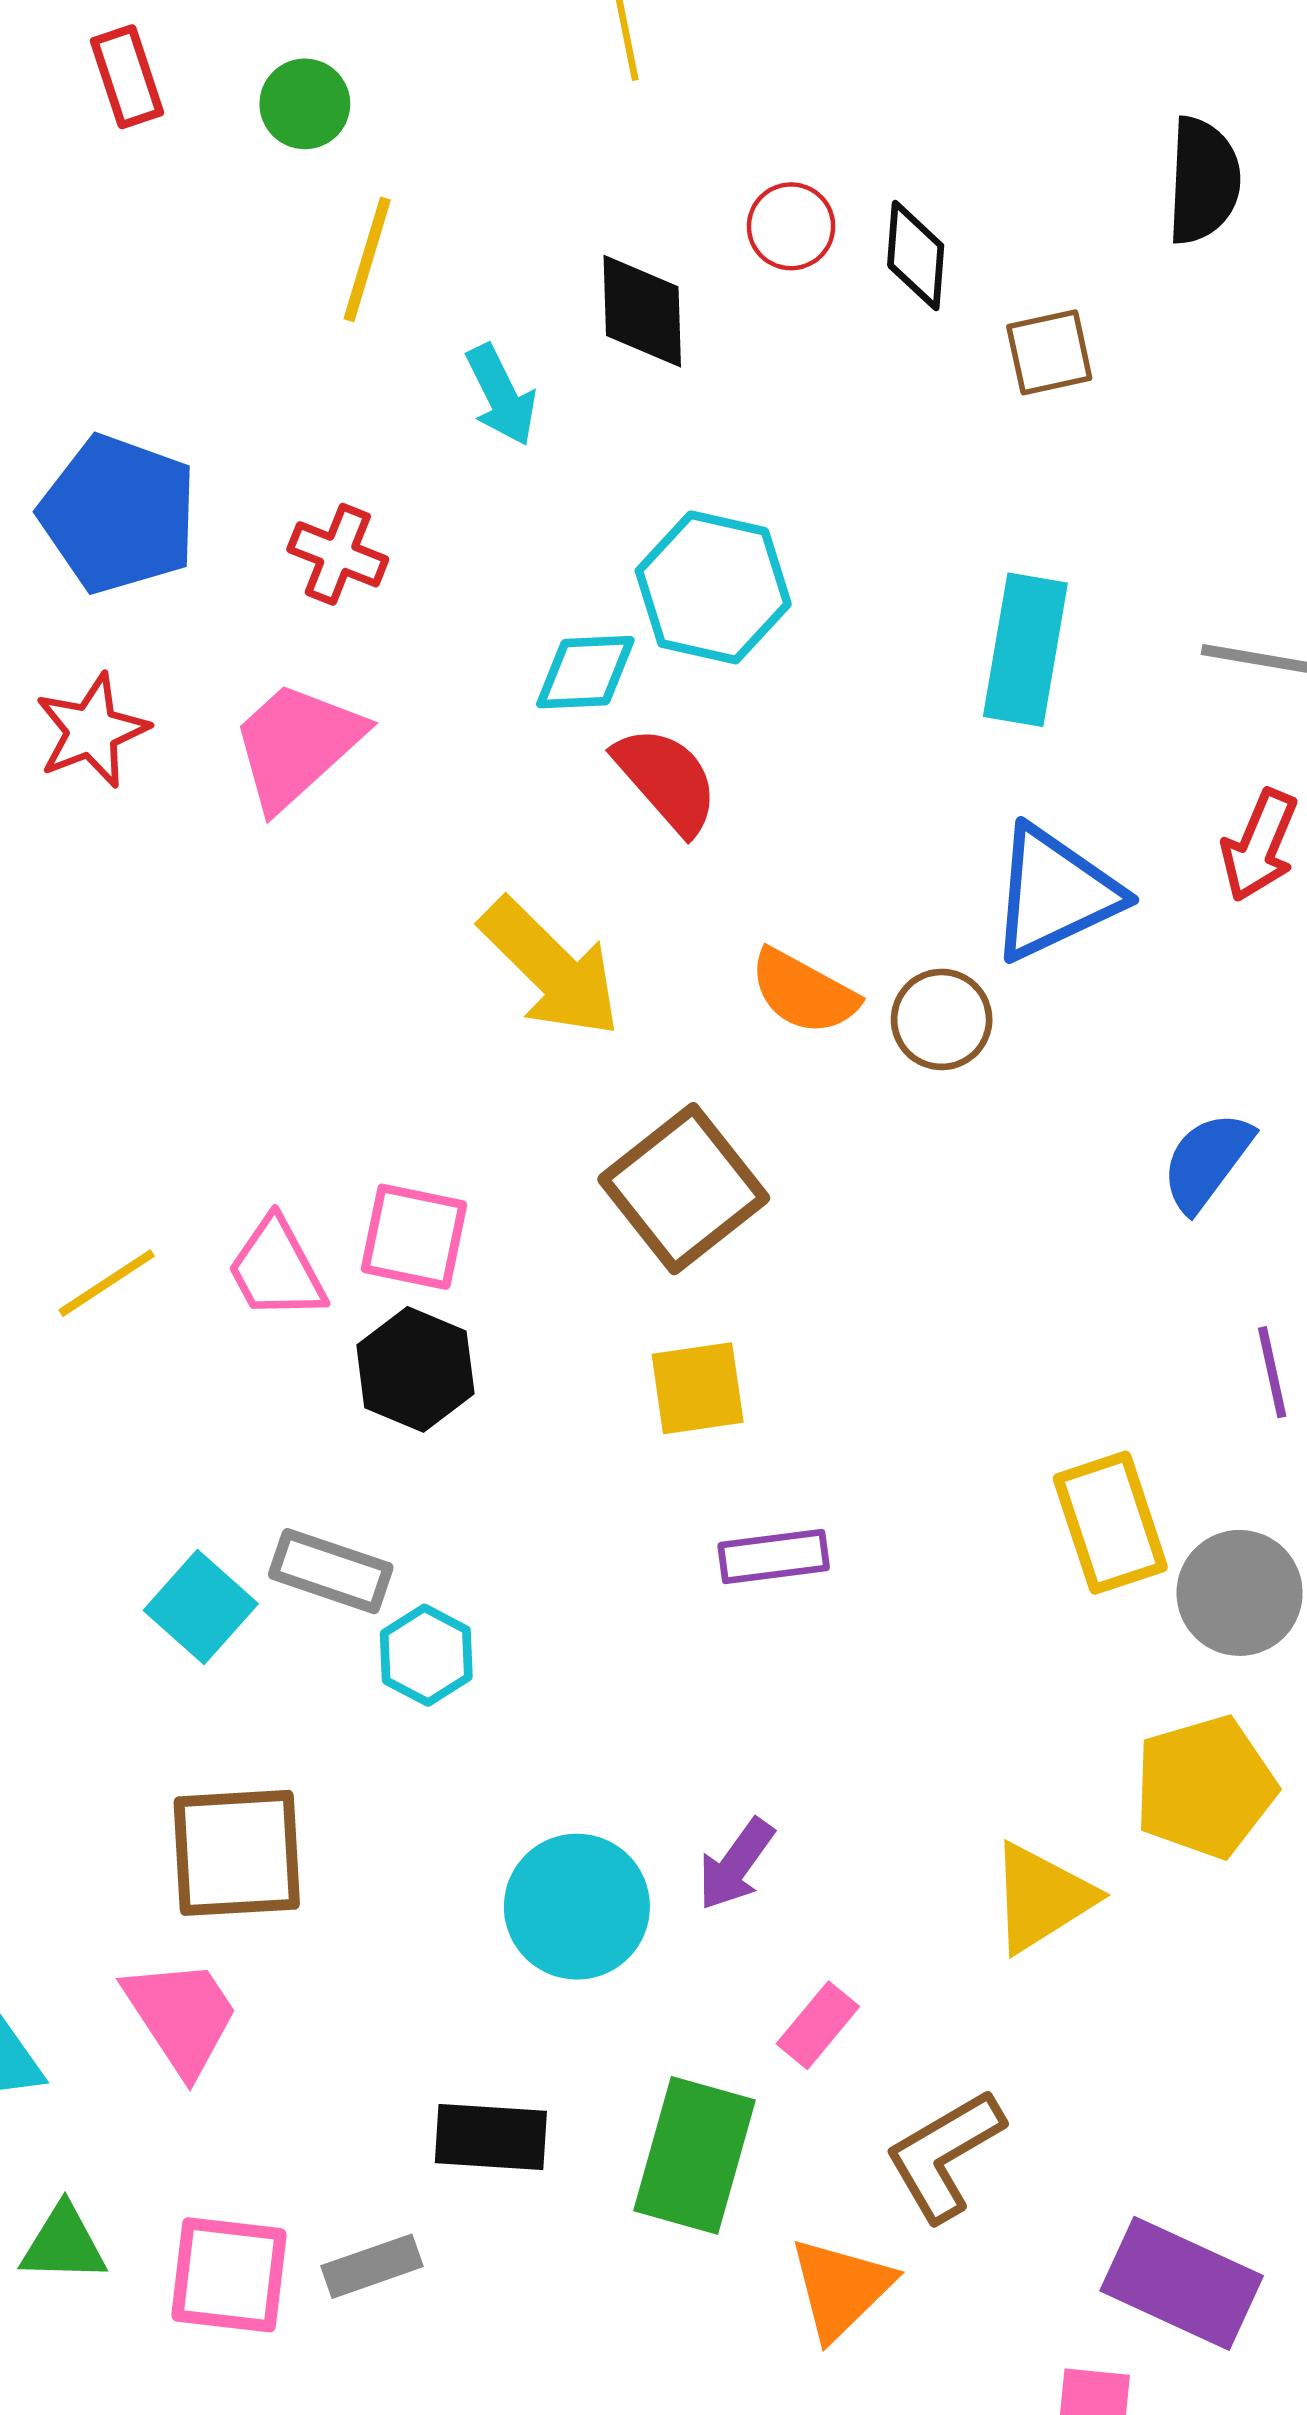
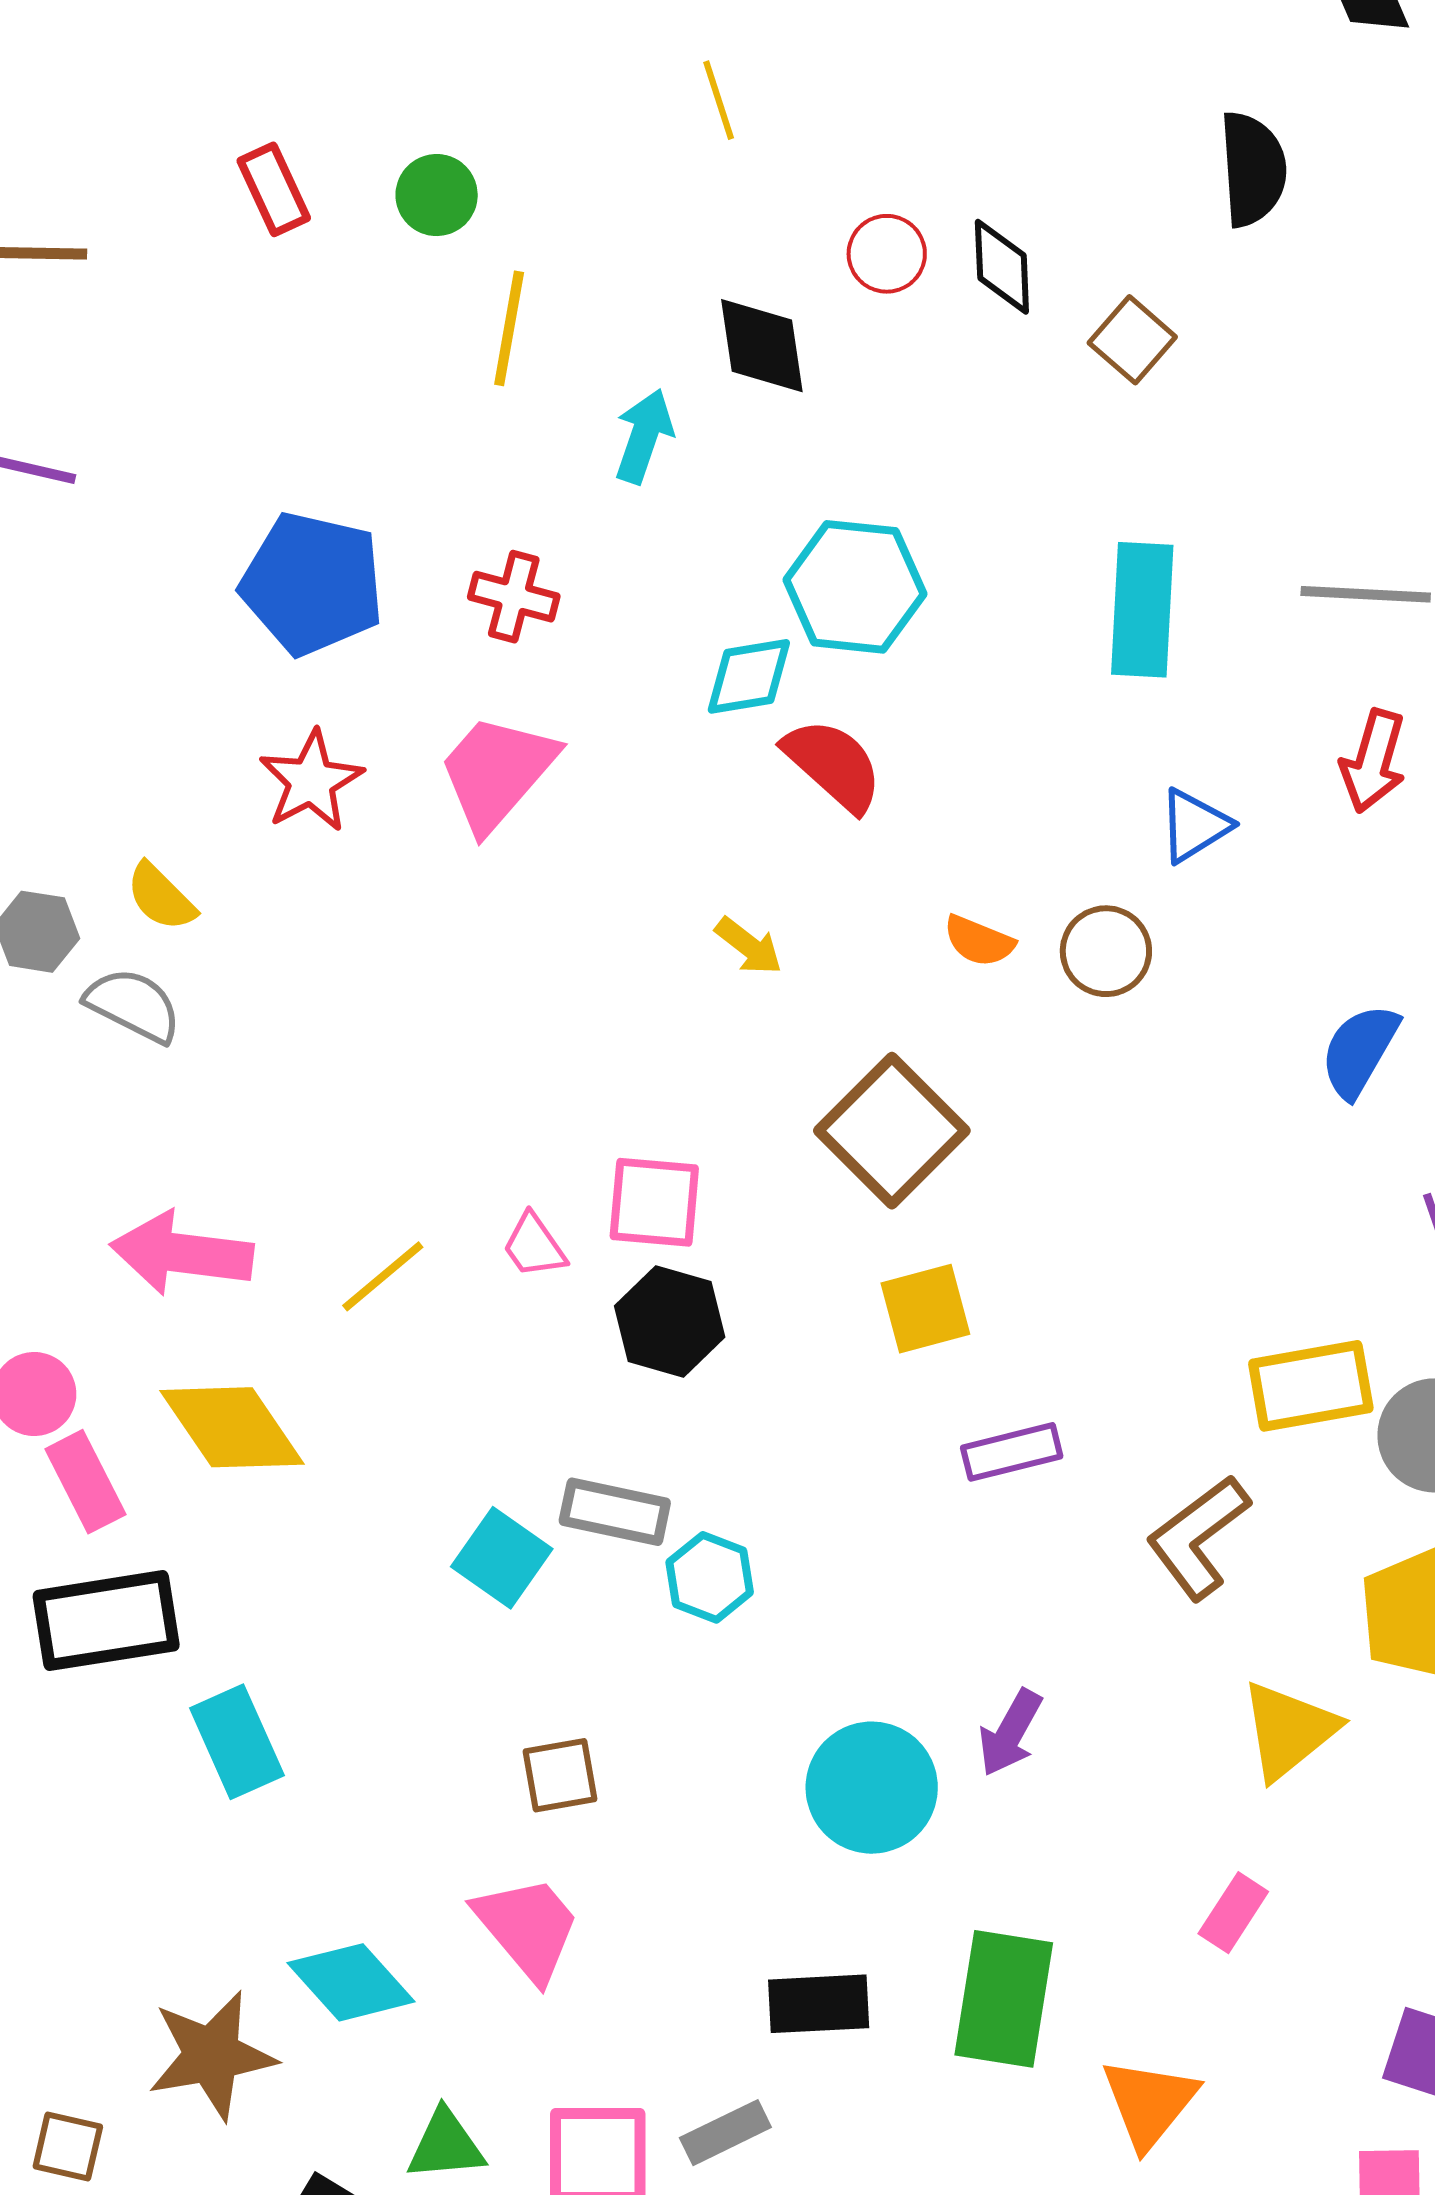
brown square: (1049, 352) -> (1132, 340), turned -30
cyan arrow: (501, 395) -> (644, 436), turned -128
blue triangle: (1055, 893) -> (1194, 826), size x0.6
yellow arrow: (550, 968) -> (749, 946), size x0.5
orange semicircle: (804, 992) -> (979, 941), size x0.7
pink trapezoid: (276, 1269) -> (534, 1246), size x0.7
yellow rectangle: (1110, 1523) -> (1311, 1386), turned -75
brown square: (237, 1853) -> (560, 1775), size x0.6
pink rectangle: (818, 2025) -> (1233, 1913), moved
brown L-shape: (944, 2155) -> (1198, 1537), moved

